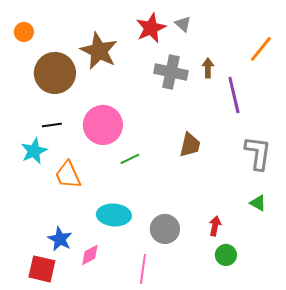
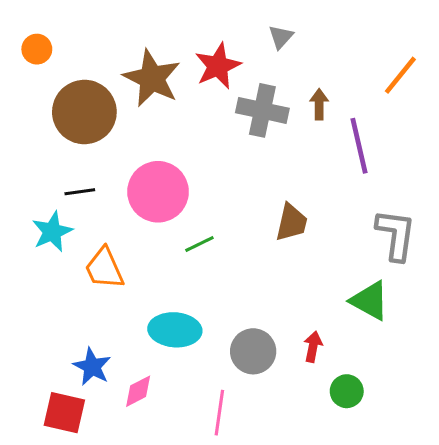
gray triangle: (183, 24) -> (281, 37), turned 30
red star: (151, 28) -> (218, 66), moved
green triangle: (258, 203) -> (370, 301), moved, size x1.6
red arrow: (215, 226) -> (313, 347), moved

